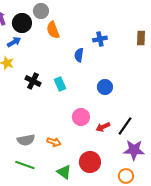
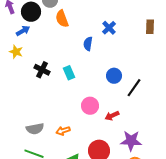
blue cross: (100, 39) -> (109, 28), turned -32
black line: (125, 126) -> (134, 88), moved
orange arrow: (54, 142) -> (63, 131), turned 144
purple star: (134, 150) -> (131, 141), moved

